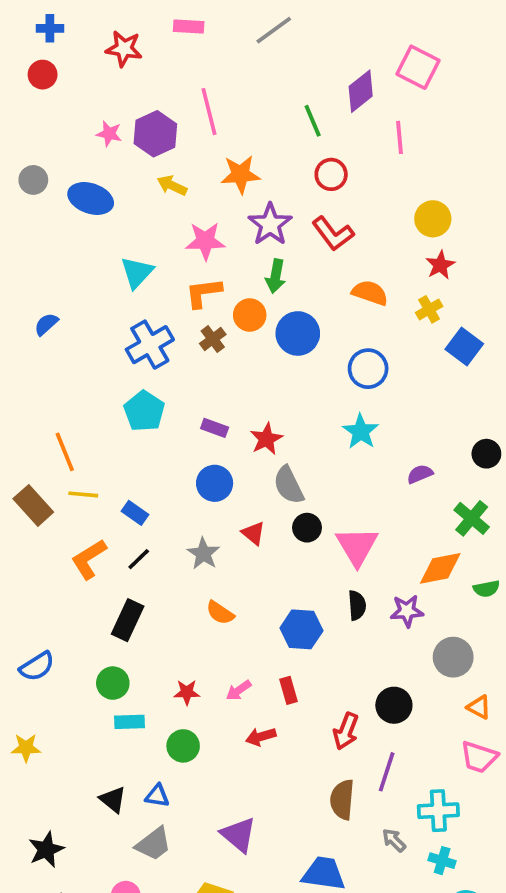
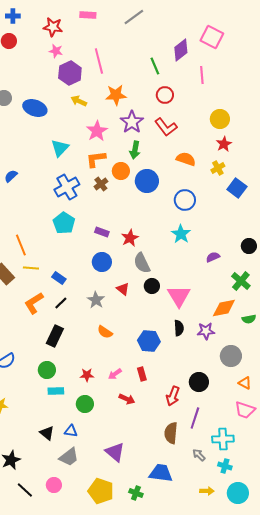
pink star: (109, 134) -> (56, 51), moved
pink star: (205, 241) -> (97, 131), turned -30
red arrow: (261, 737) -> (127, 399), turned -140

